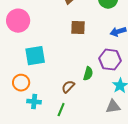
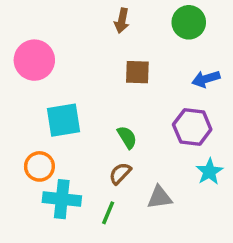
green semicircle: (88, 74) -> (127, 137), moved, turned -48
cyan cross: (34, 102) -> (62, 199), size x1.5
gray triangle: (113, 107) -> (160, 197), moved

